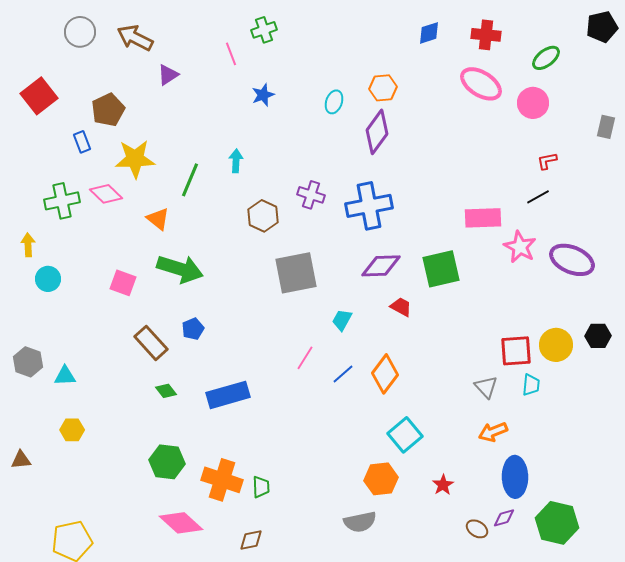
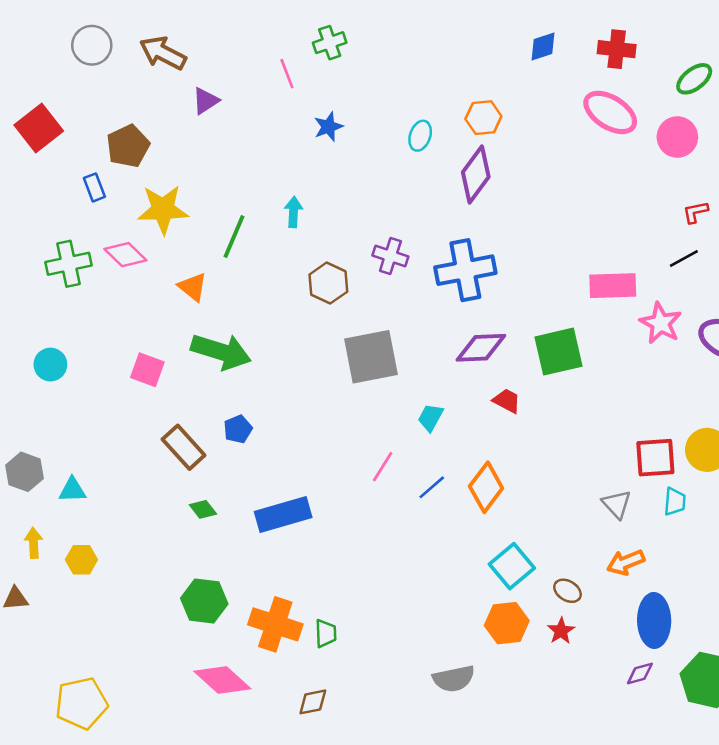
yellow arrow: (28, 245) -> (34, 543), moved
orange hexagon: (381, 479) -> (507, 623), moved
brown ellipse: (477, 529) -> (567, 591), moved

